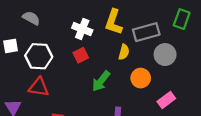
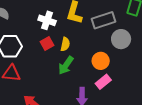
yellow semicircle: (124, 52) -> (65, 44), moved
pink rectangle: (166, 100) -> (103, 82), moved

